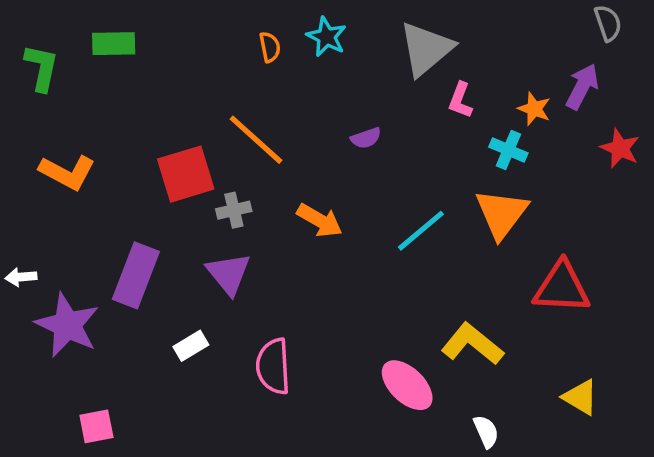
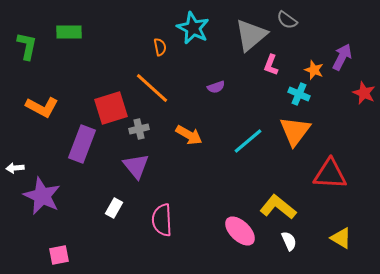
gray semicircle: (608, 23) -> (287, 20), moved, turned 145
cyan star: (326, 37) -> (193, 28), size x1.4
orange semicircle: (270, 47) -> (160, 47), moved
purple rectangle: (136, 275) -> (82, 144), moved
white rectangle: (191, 346) -> (114, 208), turned -30
white semicircle: (486, 432) -> (289, 241), moved

